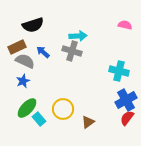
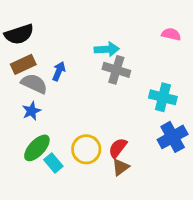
black semicircle: (33, 25) -> (19, 34), moved
gray cross: (72, 51) -> (116, 70), moved
blue arrow: (43, 52) -> (59, 71), turned 72
red semicircle: (127, 118) -> (118, 148), moved

